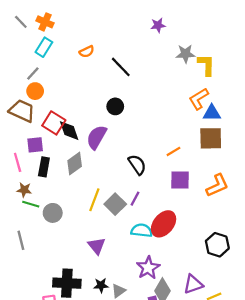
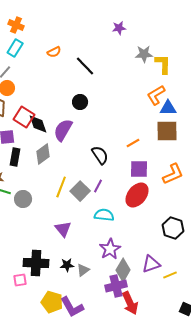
red ellipse: (164, 224) -> (137, 195), moved

